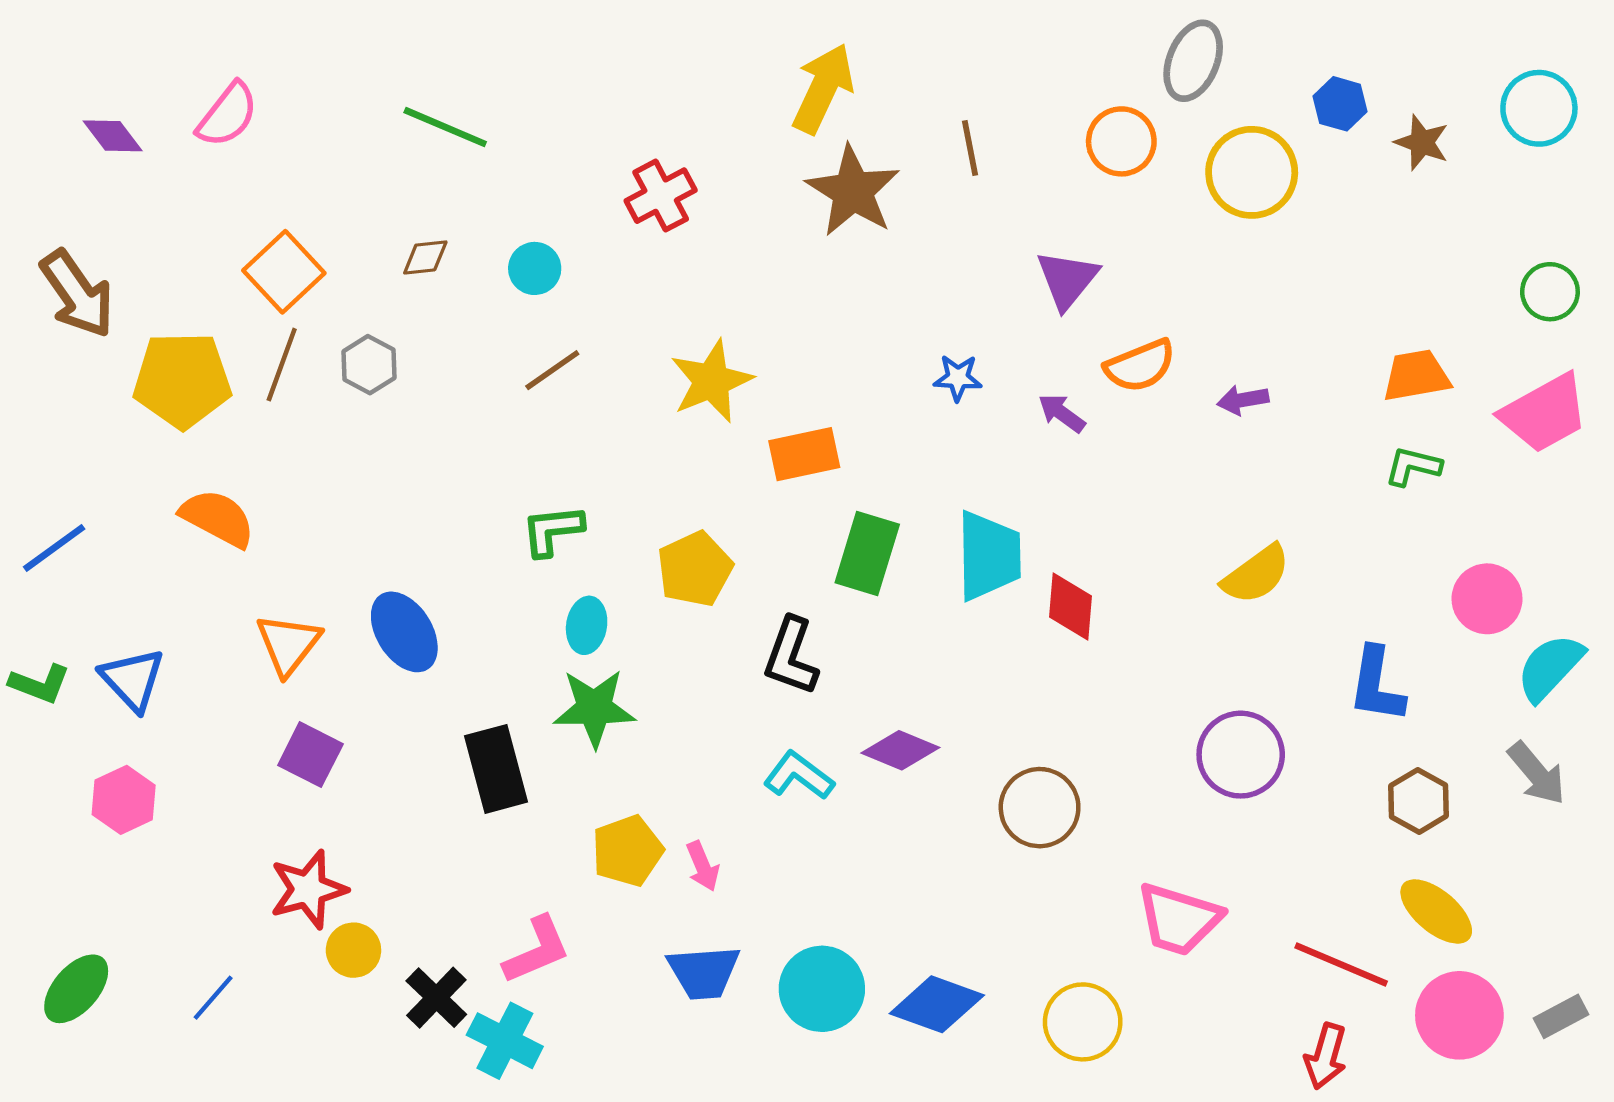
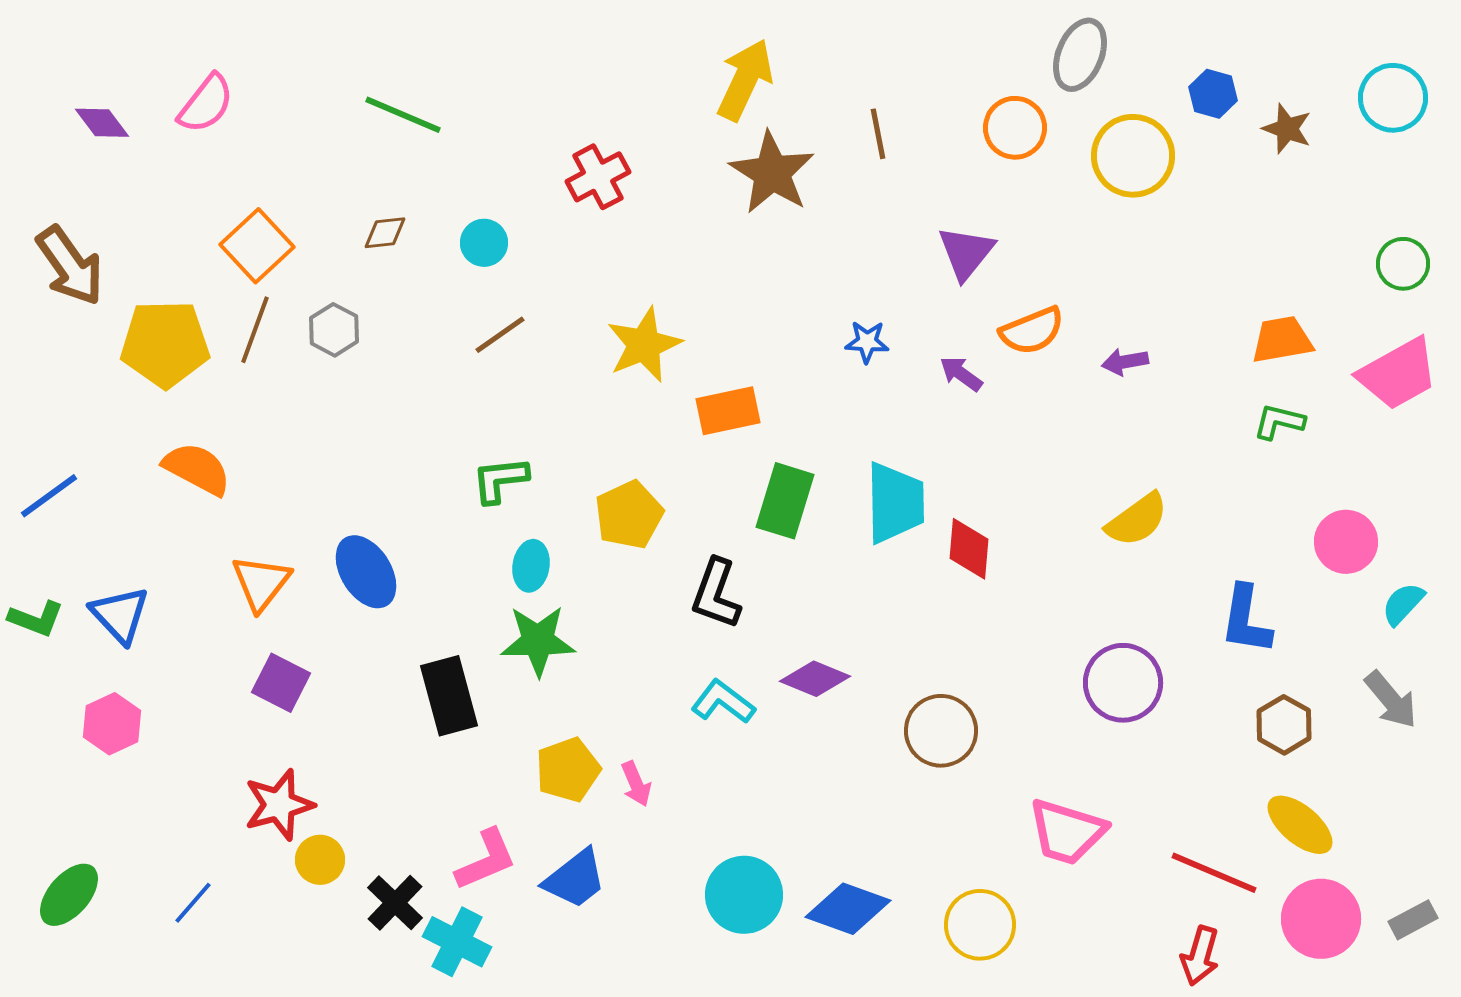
cyan semicircle: (1550, 667) -> (1403, 604), size x0.7
blue trapezoid: (704, 972) -> (575, 879), moved, turned -34

